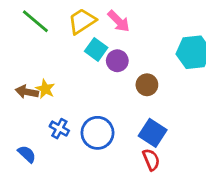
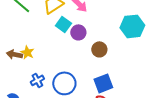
blue cross: (59, 129) -> (37, 80), turned 32
blue square: (153, 133) -> (103, 83), turned 36

